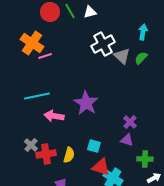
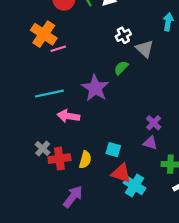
white cross: (103, 44) -> (123, 35), size x0.6
green semicircle: (141, 58) -> (121, 68), moved
purple star: (86, 103) -> (95, 88), moved

